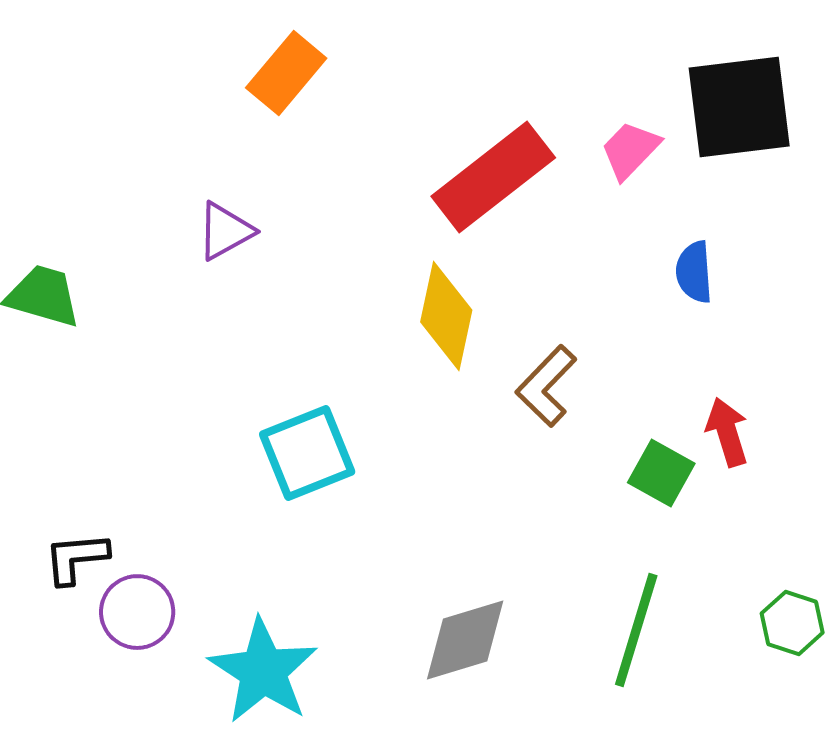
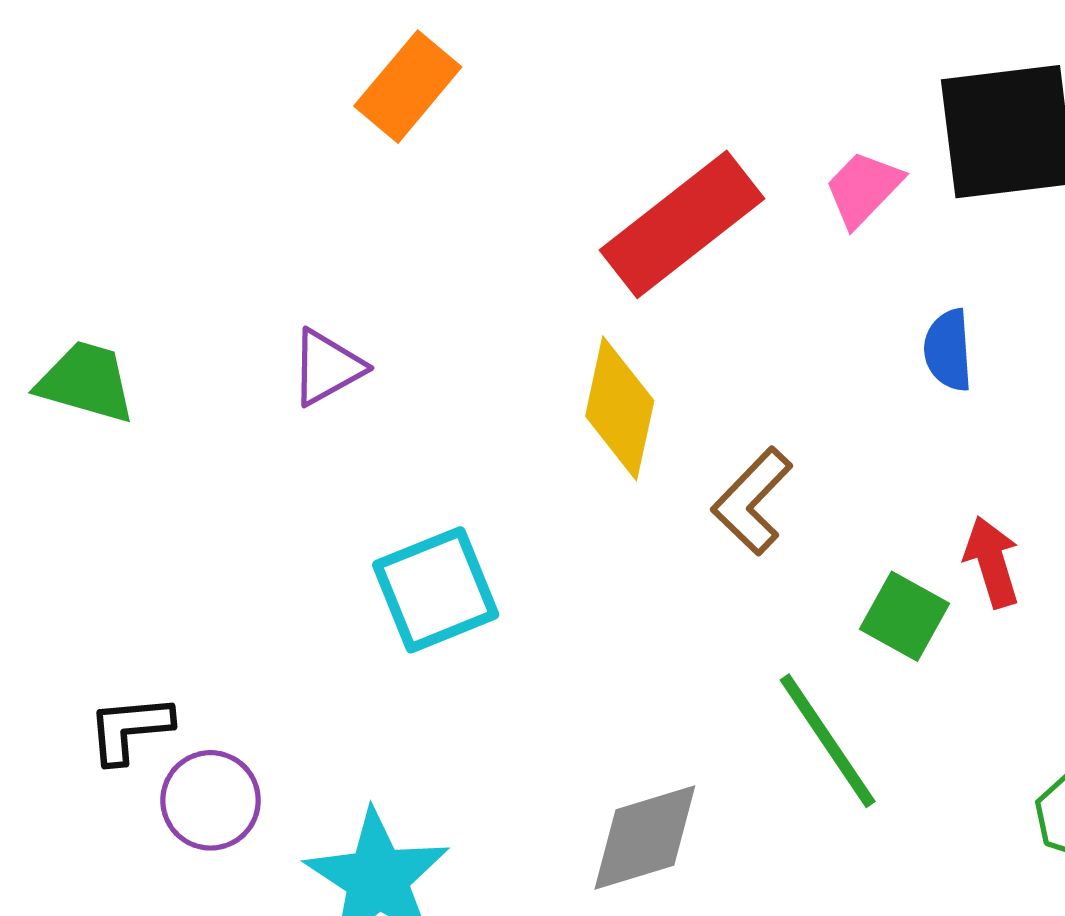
purple triangle: (225, 231) -> (327, 367), moved
green line: (636, 630) -> (828, 741), moved, turned -51

